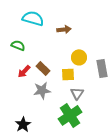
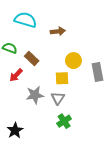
brown rectangle: (43, 68) -> (32, 58), moved
gray triangle: (77, 93) -> (58, 98), moved
green cross: (70, 115) -> (64, 121), size x0.6

